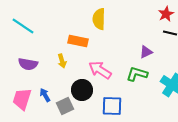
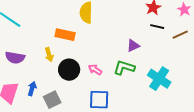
pink arrow: (100, 70) -> (95, 70), moved, size x0.6
black circle: (82, 90) -> (69, 70), moved
blue arrow: (45, 95) -> (32, 89), turned 48

